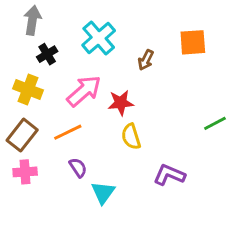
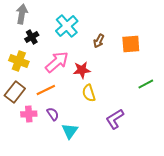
orange square: (193, 42) -> (131, 44), moved
pink cross: (25, 172) -> (29, 114), moved
purple L-shape: (169, 175) -> (115, 119), turned -55

